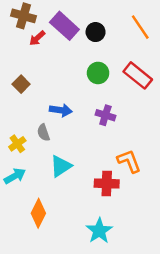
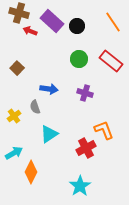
red arrow: (37, 38) -> (30, 31), turned 64
cyan arrow: (15, 176) -> (14, 153), moved
red cross: (107, 183) -> (86, 148), turned -30

